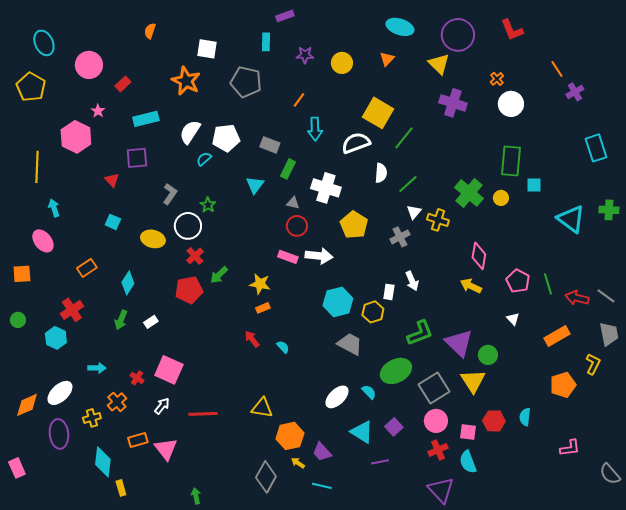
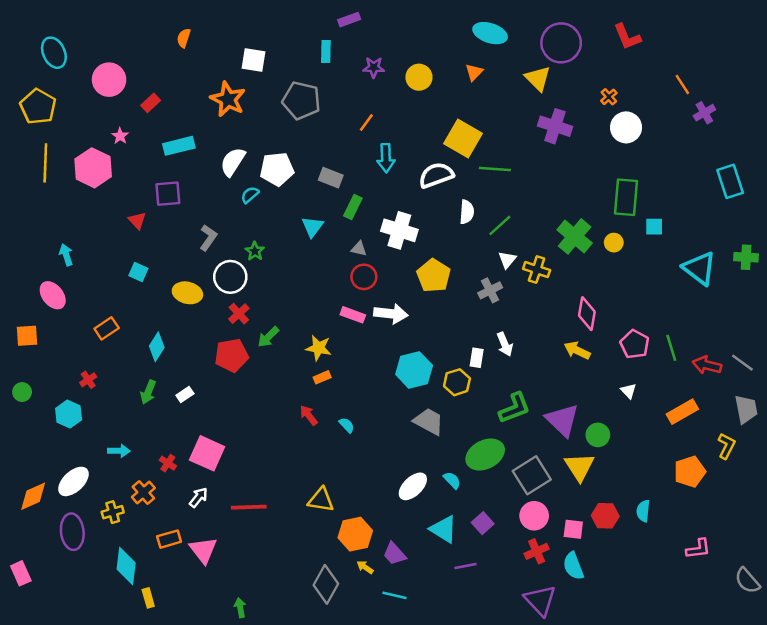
green line: (404, 138) -> (495, 169), turned 55
yellow line: (37, 167) -> (45, 163), moved
red cross: (72, 310) -> (88, 380), size x0.6

